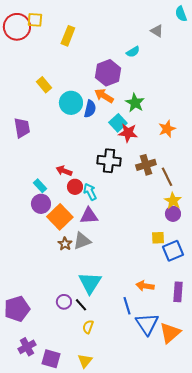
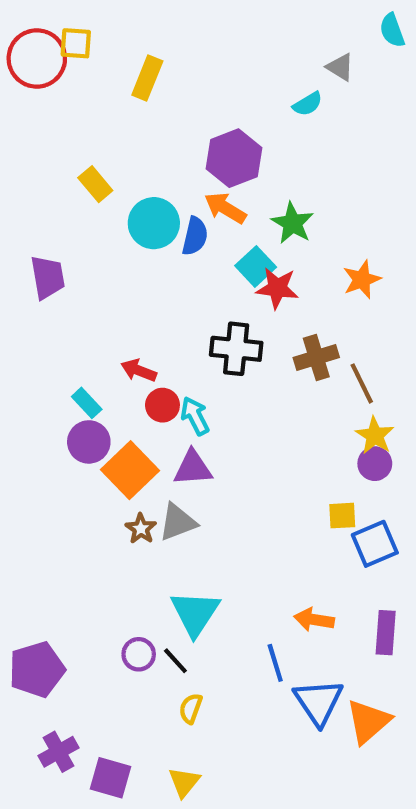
cyan semicircle: (133, 52) -> (308, 104), moved

